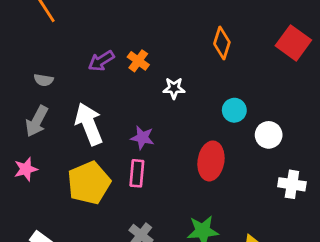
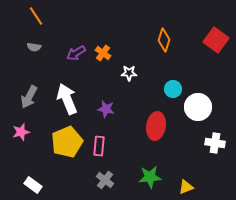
gray semicircle: (44, 80) -> (34, 47), moved
white circle: (269, 135) -> (198, 107), size x1.4
pink rectangle: (137, 173) -> (99, 146), moved

